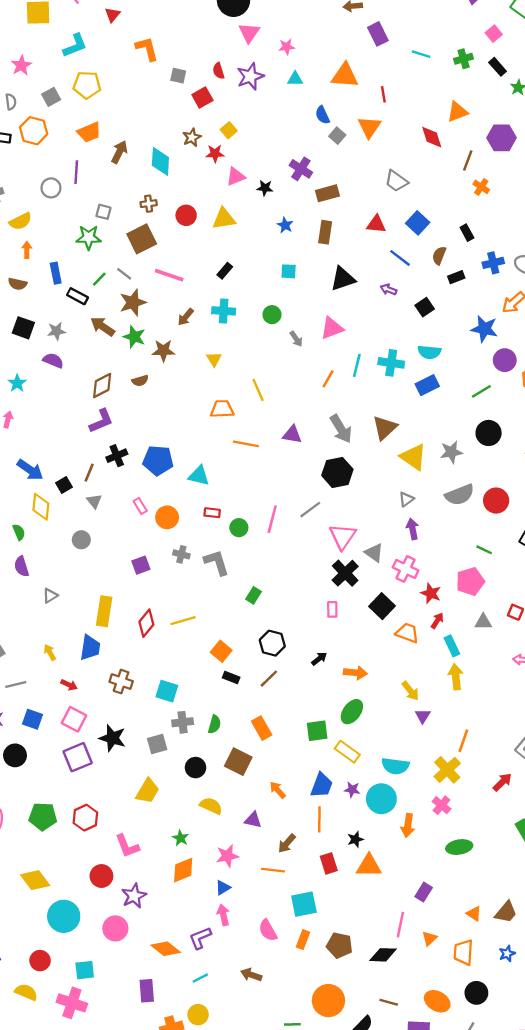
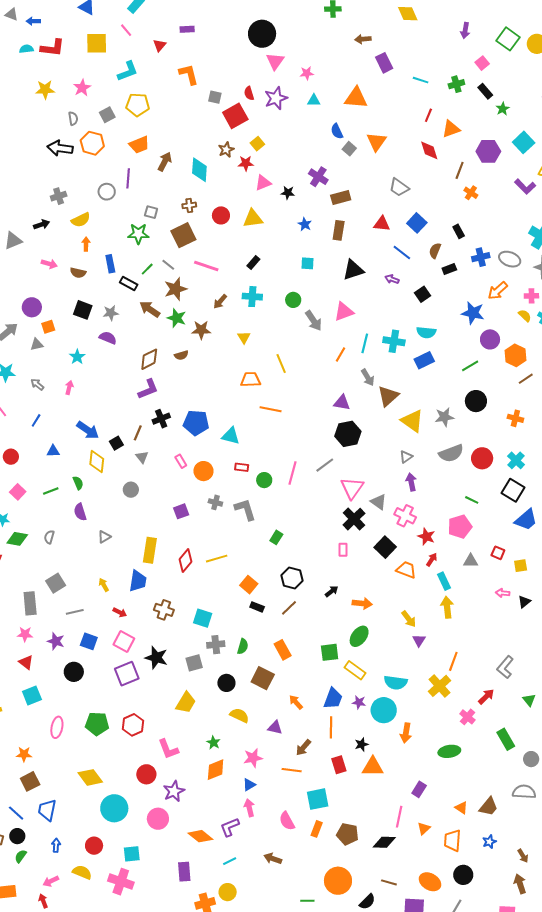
red line: (383, 94) -> (428, 115), moved, turned 32
red square: (202, 98) -> (235, 116), size x1.4
gray arrow: (296, 339) -> (314, 321), size x1.5
gray arrow: (341, 429) -> (368, 377), moved, size x0.7
purple triangle: (292, 435) -> (342, 403), moved
pink cross: (441, 805) -> (467, 717), moved

